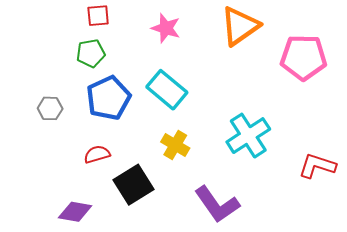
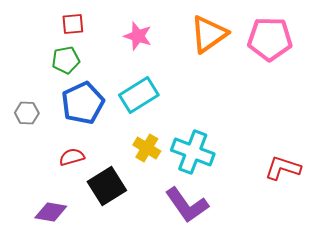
pink pentagon: (304, 57) -> (270, 39), moved
cyan rectangle: (167, 90) -> (139, 95), turned -72
cyan cross: (248, 136) -> (193, 152), moved, turned -36

